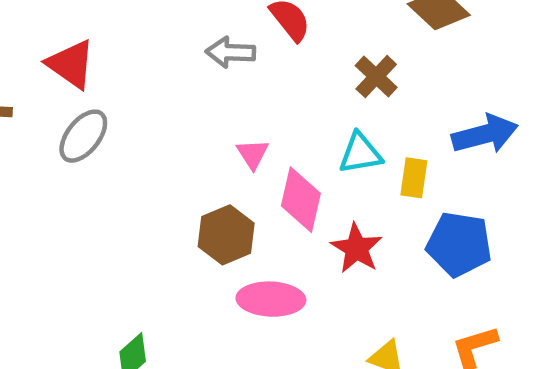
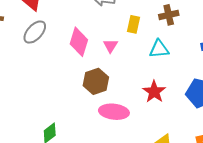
brown cross: (376, 77) -> (169, 15), turned 30
yellow rectangle: (414, 178) -> (133, 24), moved
pink diamond: (301, 200) -> (79, 42), moved

